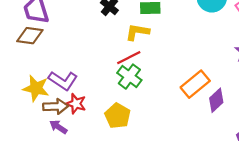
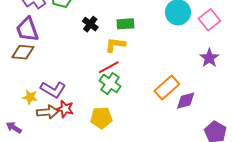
yellow star: (36, 88) -> (30, 97), size x0.7
purple diamond: (216, 100) -> (186, 101), turned 30
yellow pentagon: (118, 116) -> (101, 118), turned -30
purple arrow: (58, 127) -> (14, 128), moved

